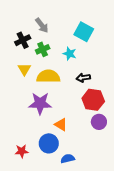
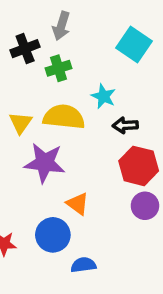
gray arrow: (42, 25) -> (61, 26), turned 49
cyan star: (70, 54) -> (104, 96), moved
yellow triangle: (24, 69) -> (21, 123), moved

